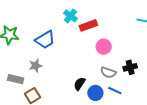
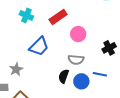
cyan cross: (71, 16) -> (26, 15), moved
blue trapezoid: (45, 40) -> (39, 46), moved
gray semicircle: (108, 72) -> (76, 60), moved

